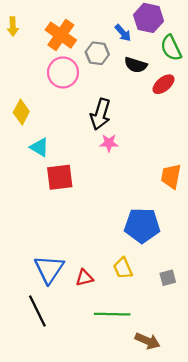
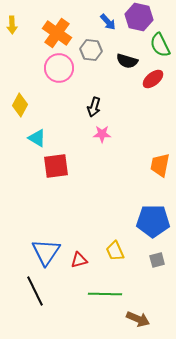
blue arrow: (123, 33) -> (108, 22), moved
black arrow: (100, 114) -> (94, 107), size x0.7
blue pentagon: (142, 225) -> (153, 221), moved

